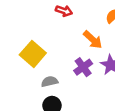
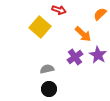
yellow square: (33, 54) -> (40, 27), moved

